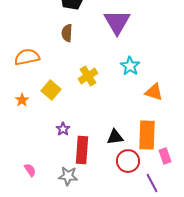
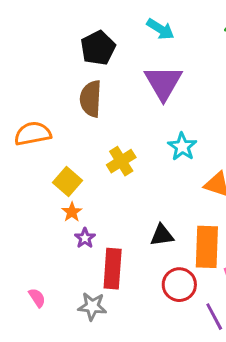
brown semicircle: (67, 33) -> (91, 99), size x1.4
orange star: (22, 100) -> (72, 212), moved
black triangle: (115, 137) -> (162, 235), moved

